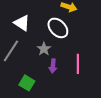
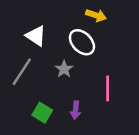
purple arrow: (53, 66) -> (76, 110), moved

